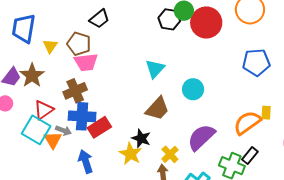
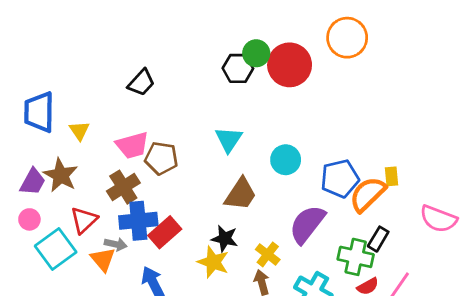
brown pentagon: (79, 44) -> (161, 158), moved
blue pentagon: (256, 62) -> (340, 179), moved
cyan square: (36, 130) -> (56, 249), moved, turned 32

